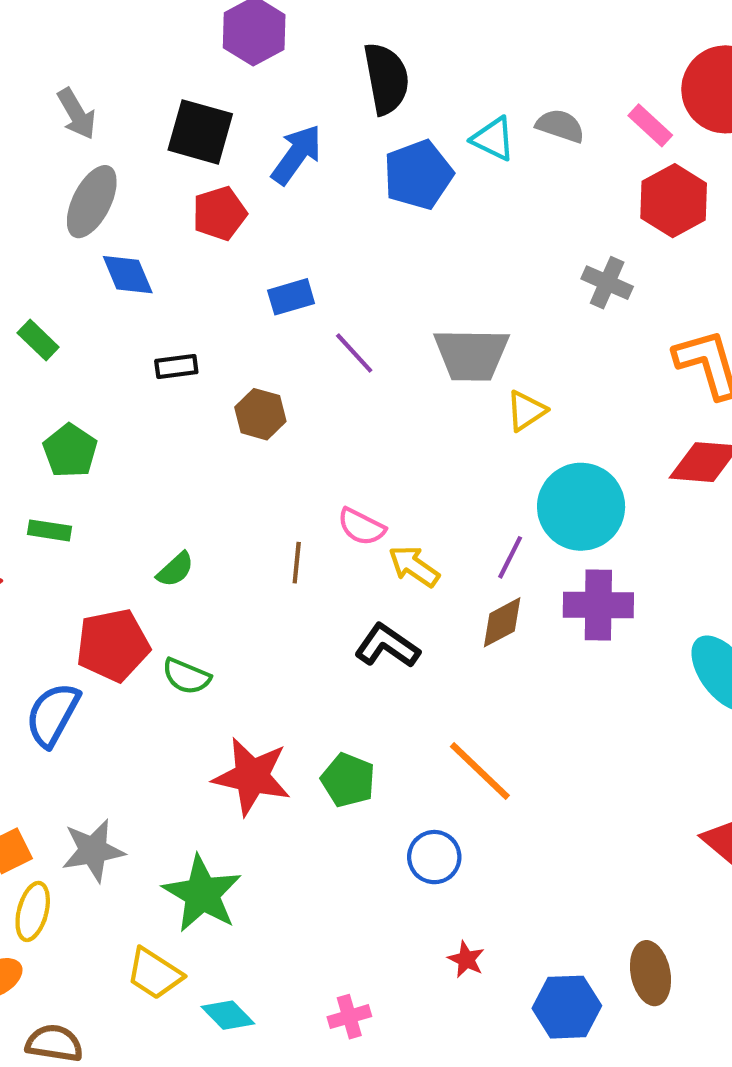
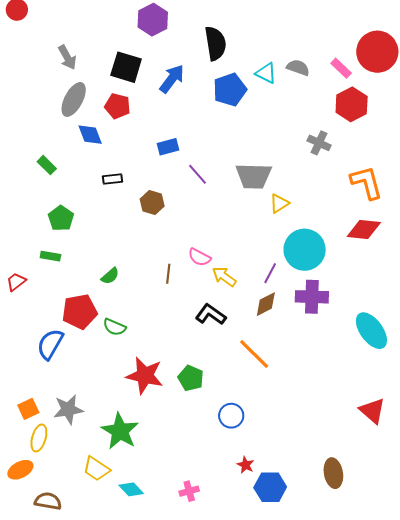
red pentagon: (219, 213) -> (118, 106), moved, turned 30
orange line: (480, 771) -> (254, 354), moved
blue hexagon: (567, 1007) -> (270, 487), moved

